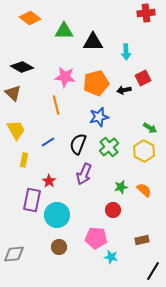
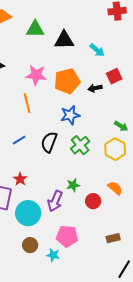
cyan arrow: (126, 52) -> (97, 50), turned -49
purple arrow: (84, 174) -> (55, 201), moved
green star: (121, 187) -> (73, 185), moved
red circle: (113, 210) -> (93, 201), moved
cyan star: (111, 257) -> (53, 255), moved

